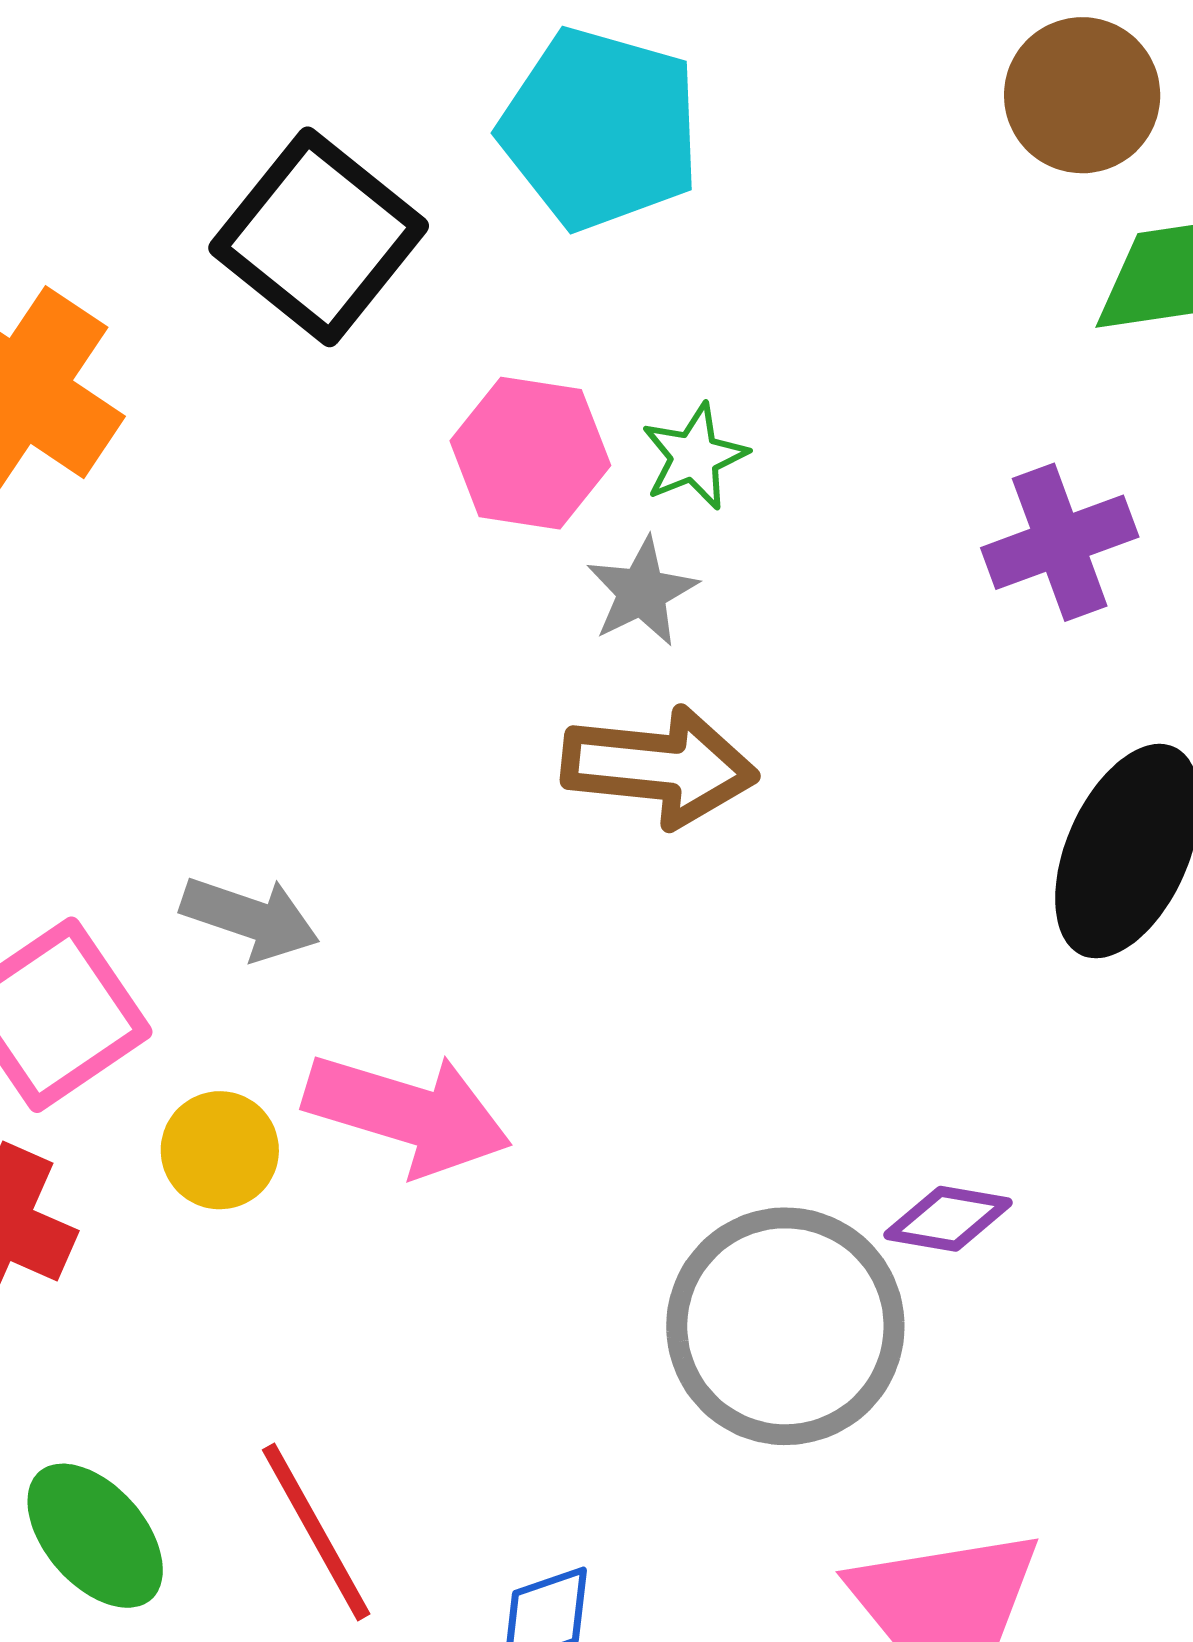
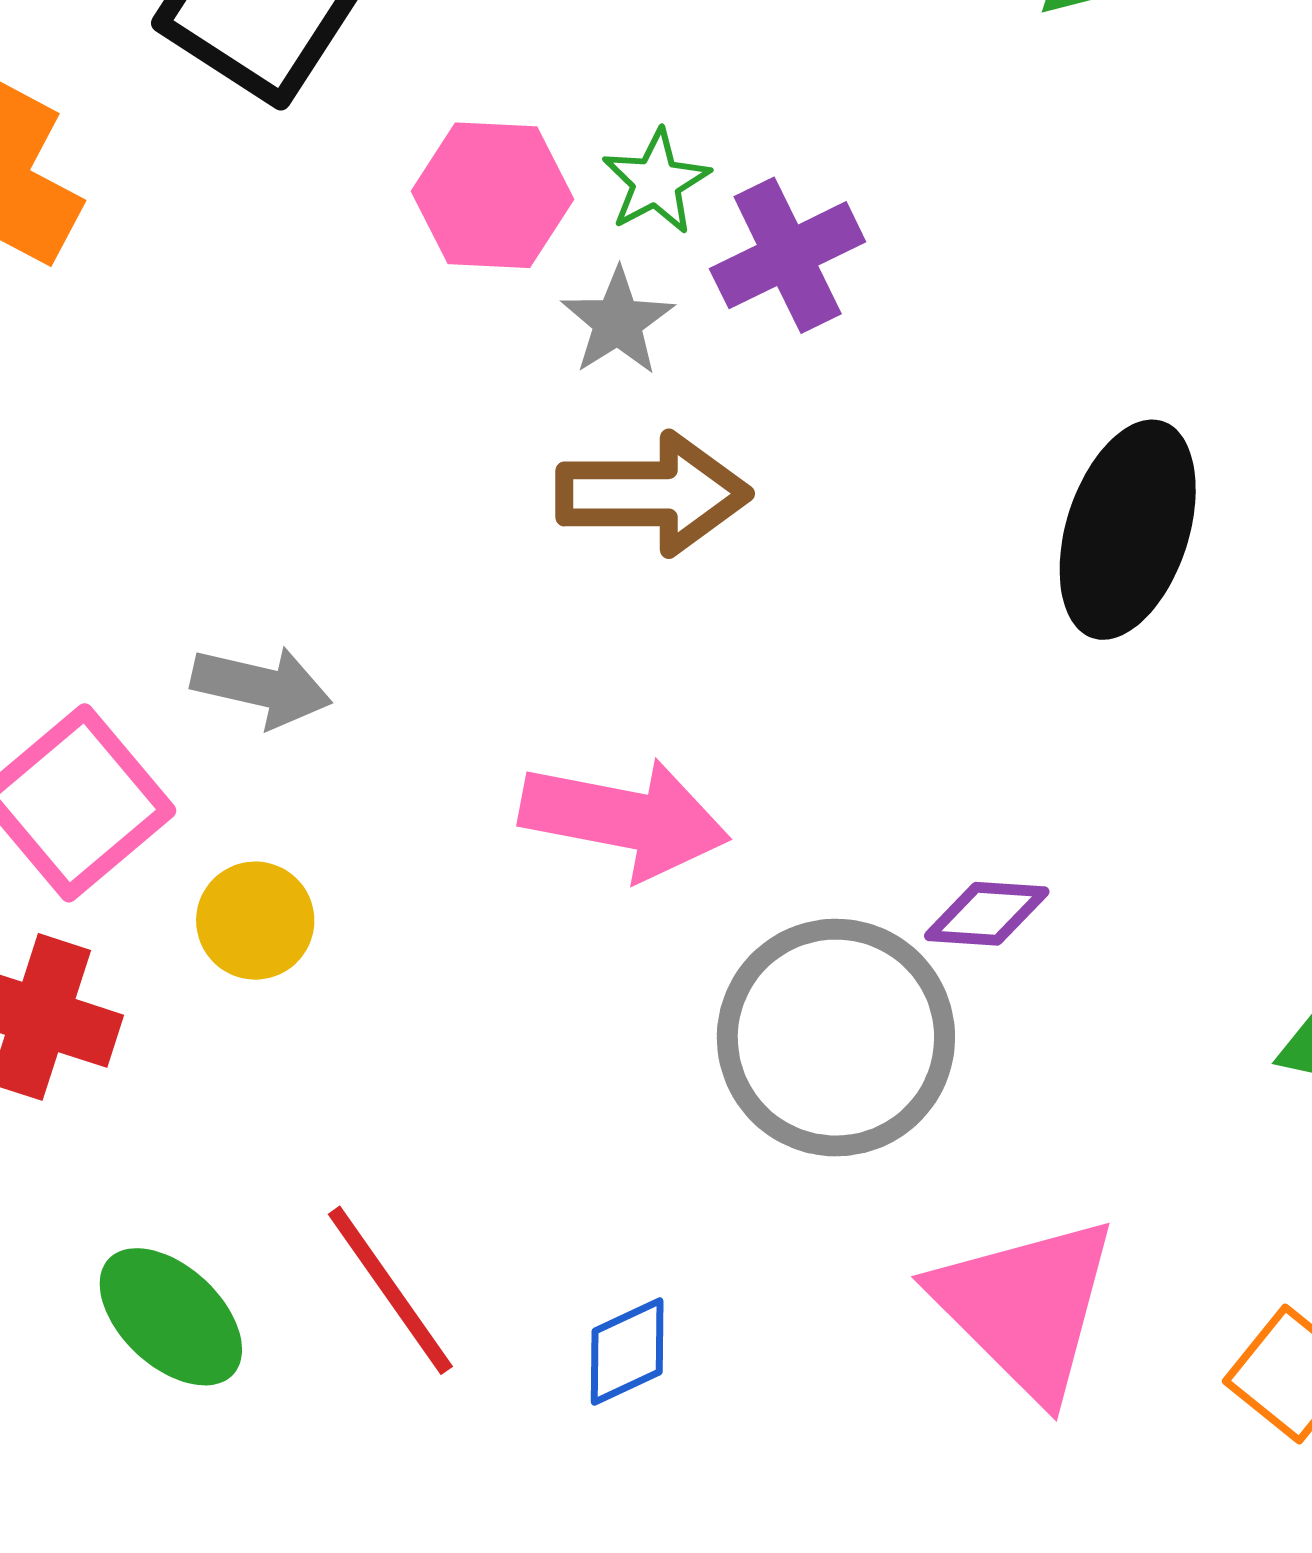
purple cross: (1060, 542) -> (788, 255), moved
pink arrow: (408, 1114) -> (625, 819), moved

